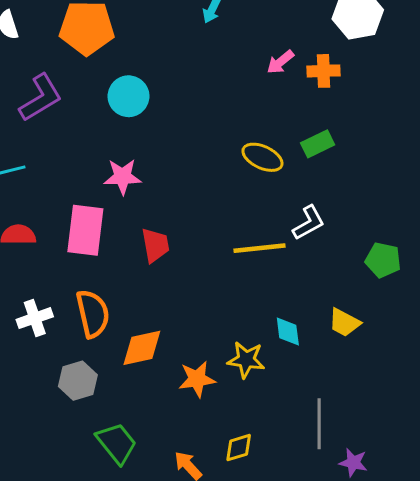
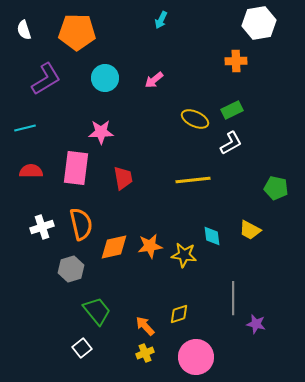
pink arrow: (280, 62) -> (154, 80), moved
white L-shape: (309, 223) -> (231, 143), moved
orange star: (197, 379) -> (150, 246), moved

